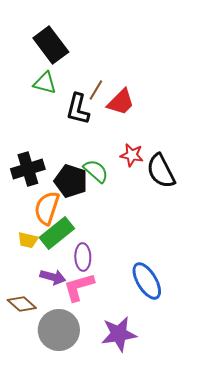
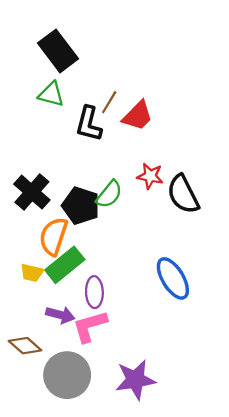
black cross: (28, 169) -> (32, 192), turned -32
green semicircle: (96, 171) -> (109, 194), turned 88
blue ellipse: (147, 281) -> (173, 278), moved

